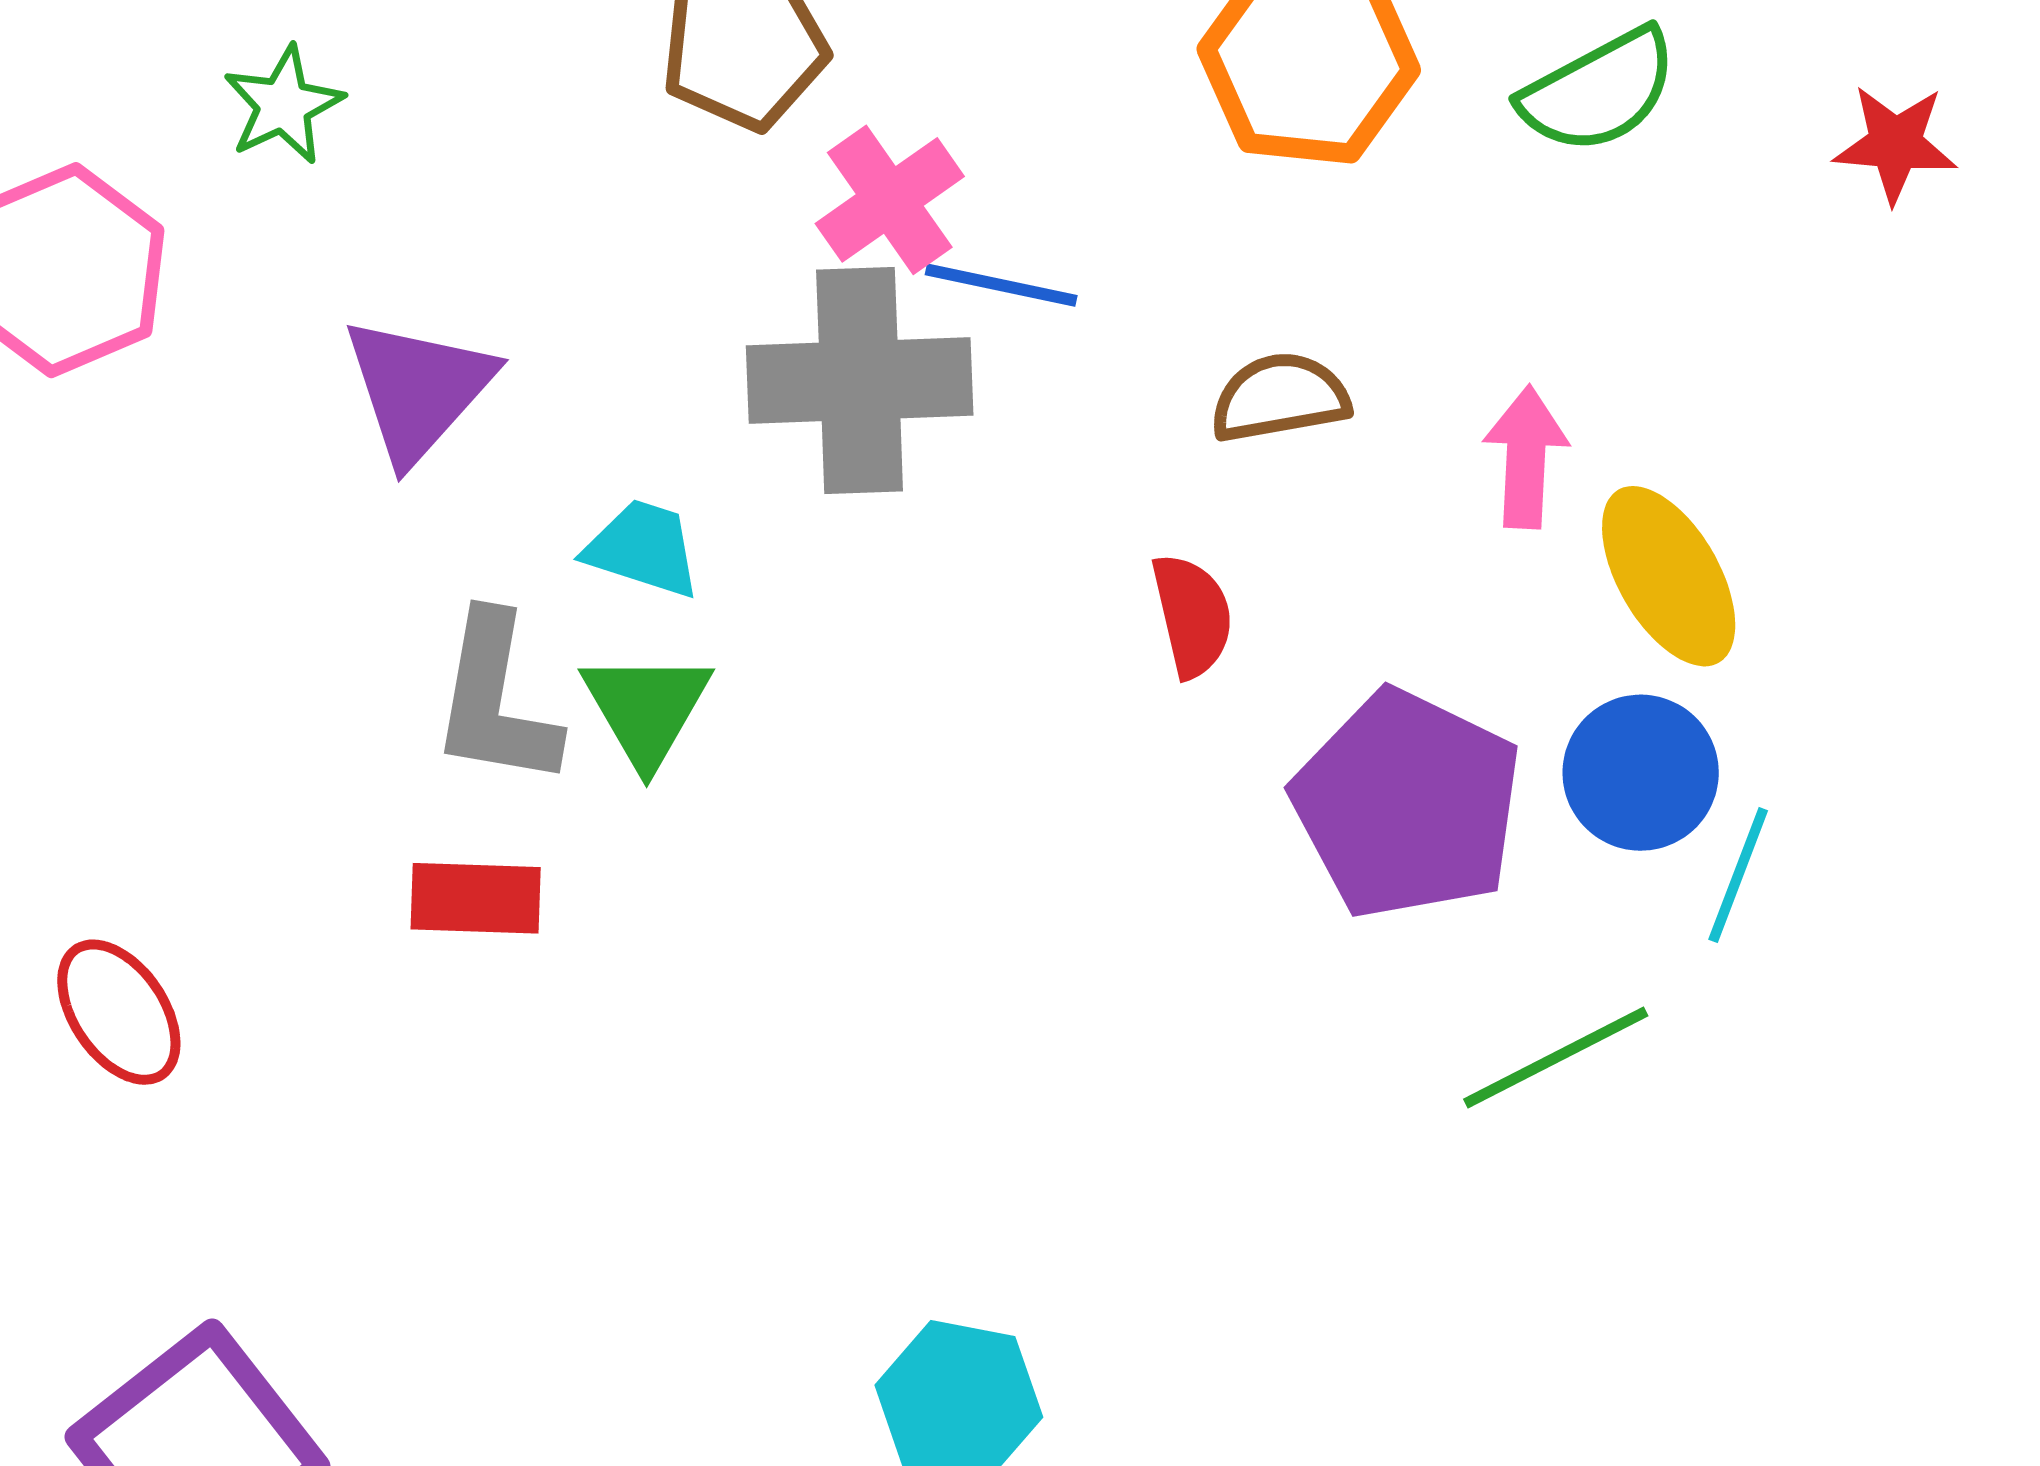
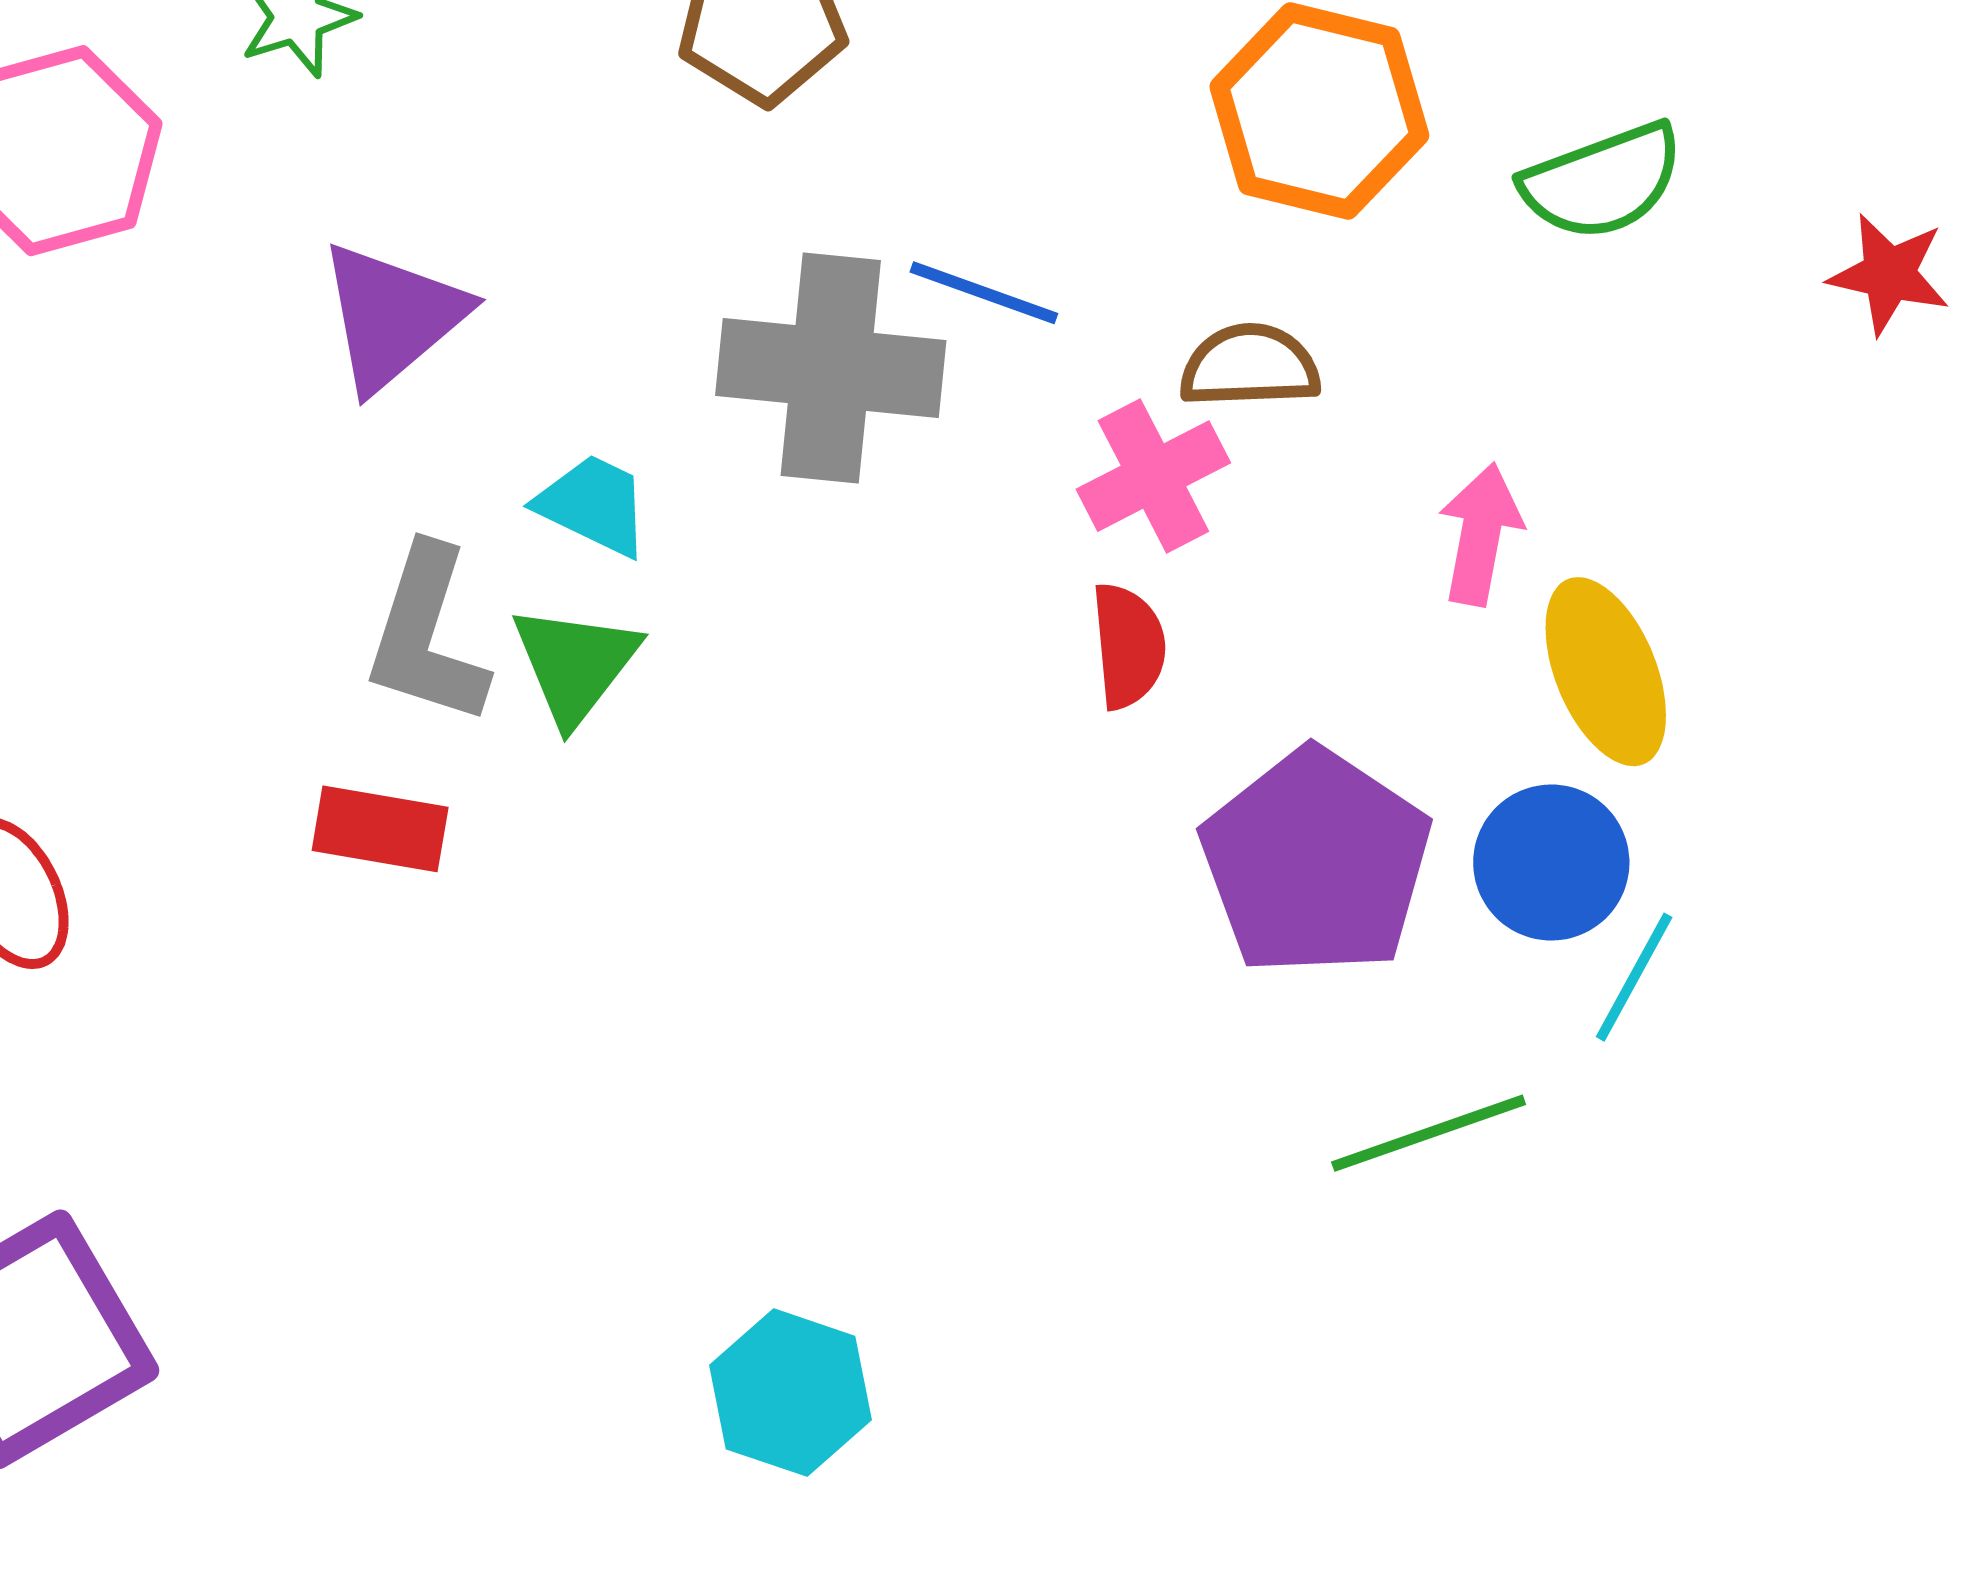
pink cross: (890, 200) -> (1153, 476), moved
brown semicircle: (1280, 398) -> (1250, 366), moved

